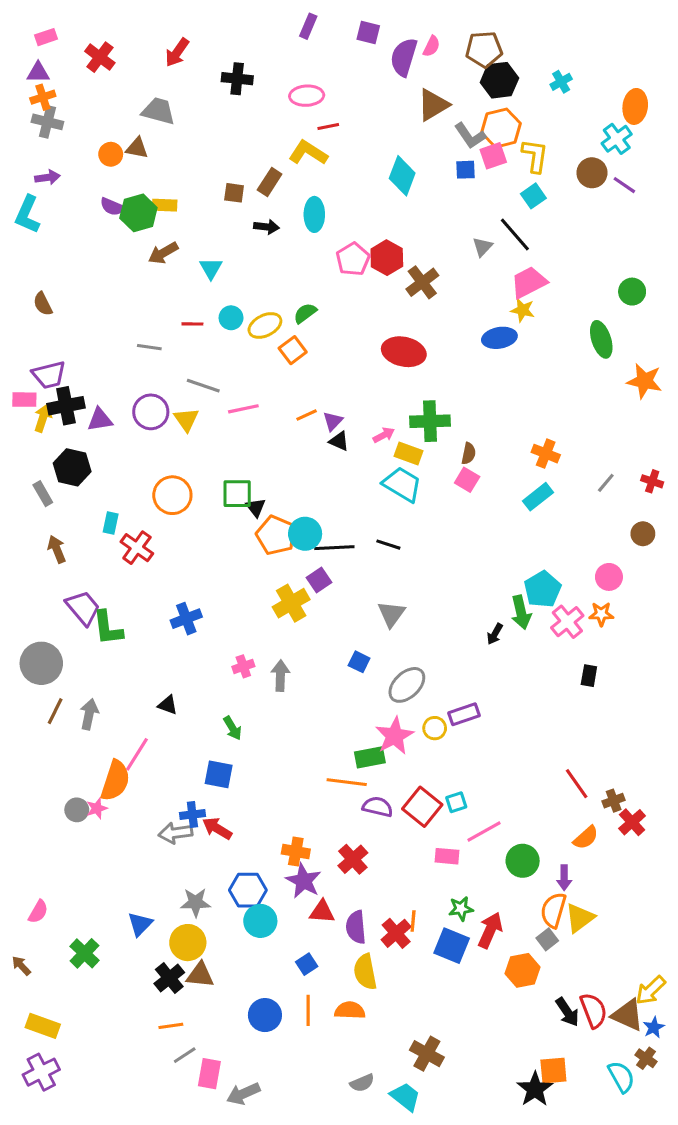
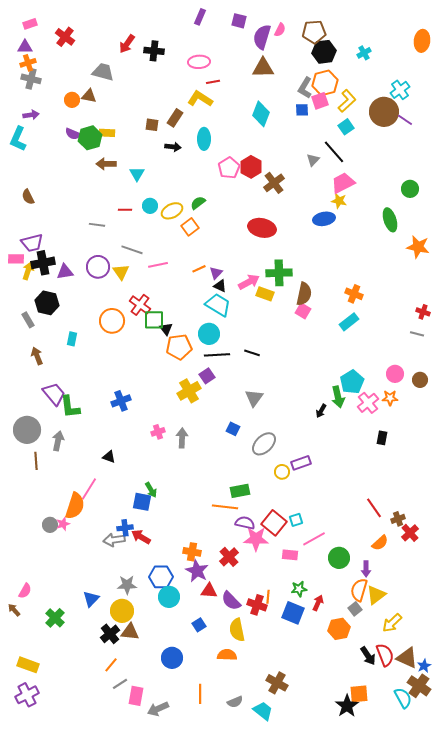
red arrow: (177, 52) -> (127, 44), moved
brown triangle: (433, 105) -> (263, 68), moved, turned 30
orange ellipse: (635, 106) -> (422, 41), moved
gray L-shape: (470, 136) -> (305, 88), turned 65
yellow L-shape: (535, 156) -> (347, 101), turned 40
brown circle: (592, 173) -> (384, 112), size x1.5
brown arrow: (163, 253) -> (106, 164), turned 30
pink arrow: (384, 435) -> (249, 282), size x1.5
brown semicircle: (469, 454) -> (304, 294), size x1.6
gray line: (606, 483) -> (417, 334), moved, turned 64
cyan trapezoid: (402, 484) -> (218, 305), moved
cyan circle: (305, 534) -> (209, 334), moved
brown circle: (643, 534) -> (420, 380), moved
orange pentagon: (276, 535) -> (179, 347), turned -30
red cross: (137, 548) -> (140, 305), moved
brown line: (55, 711) -> (36, 461), turned -30
gray arrow: (89, 714) -> (58, 441), moved
green arrow: (233, 728) -> (151, 490), moved
pink star: (395, 736) -> (256, 539), moved, turned 30
purple semicircle: (356, 927) -> (231, 601), turned -40
red arrow: (490, 930) -> (318, 603), size x0.7
red cross: (396, 933) -> (257, 605), turned -30
brown arrow: (21, 966) -> (14, 610), moved
yellow arrow: (651, 990) -> (392, 623), moved
orange line: (308, 1010) -> (200, 694), moved
orange line: (171, 1026) -> (111, 665), turned -42
brown cross: (646, 1058) -> (419, 686), size x1.6

